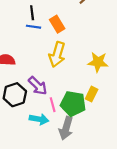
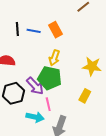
black line: (32, 13) -> (17, 29), moved
yellow arrow: (57, 54) -> (54, 58), size x0.7
green pentagon: (73, 104) -> (50, 78), moved

